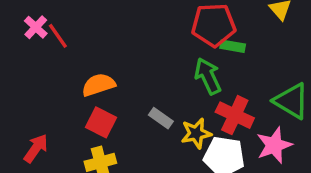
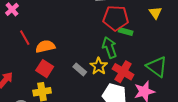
red line: (58, 36) -> (25, 38), moved
yellow star: (196, 133) -> (99, 66), moved, turned -30

